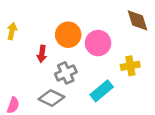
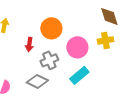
pink circle: (98, 43) -> (77, 47), moved
yellow cross: (130, 66) -> (105, 40), moved

